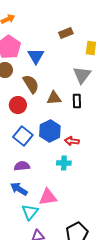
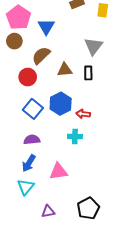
yellow rectangle: (91, 48) -> (103, 10), moved
brown semicircle: (31, 84) -> (41, 55), turned -102
blue arrow: (19, 189) -> (29, 163), turned -90
cyan triangle: (30, 212) -> (26, 187), moved

